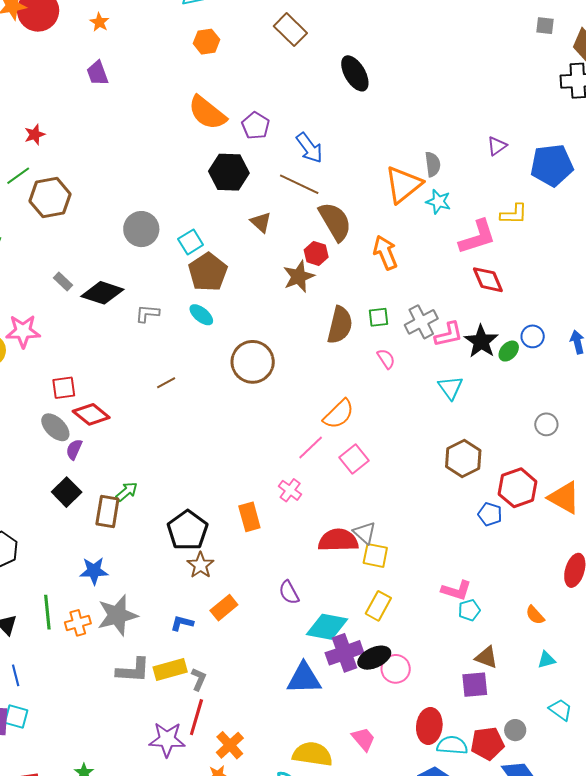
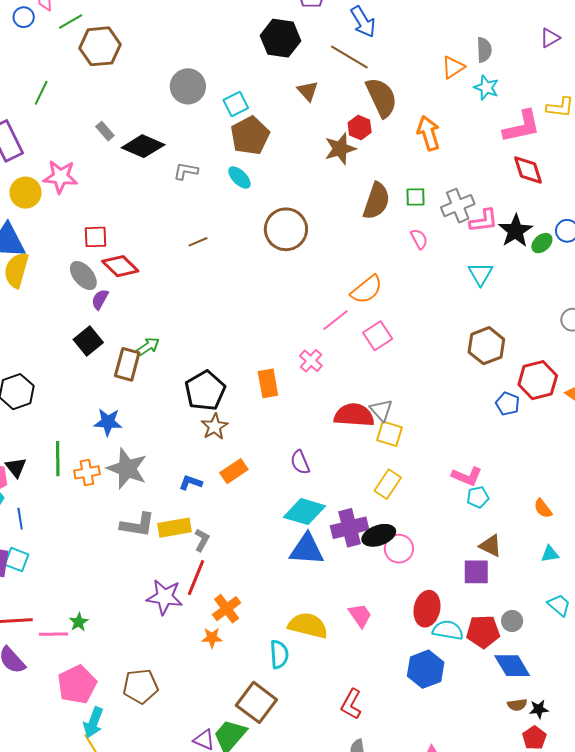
orange triangle: (403, 184) -> (453, 67), size x0.6
gray star: (117, 615) -> (127, 469), turned 30
cyan diamond: (327, 627) -> (305, 512), moved

